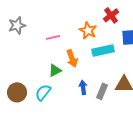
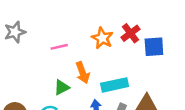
red cross: (111, 15) -> (131, 33), moved
cyan rectangle: (103, 50) -> (115, 85), moved

